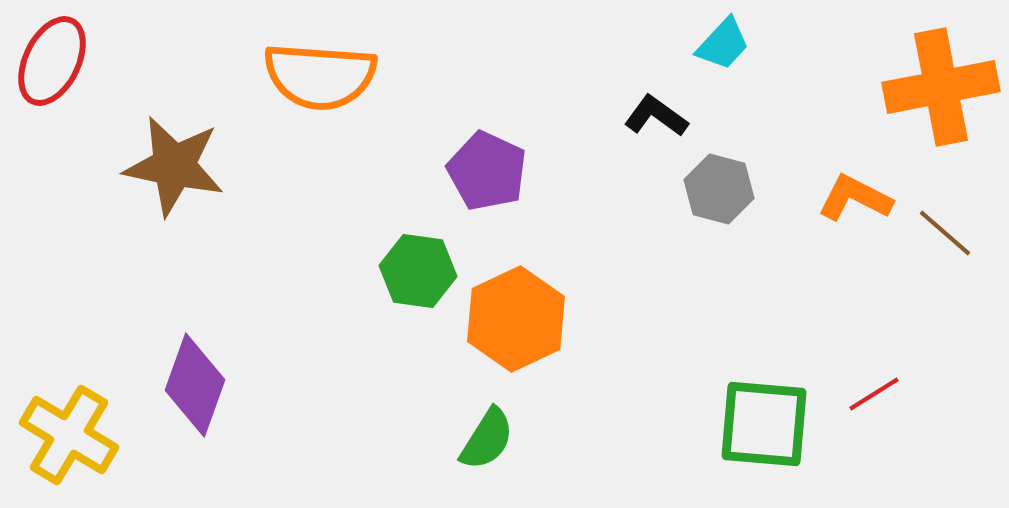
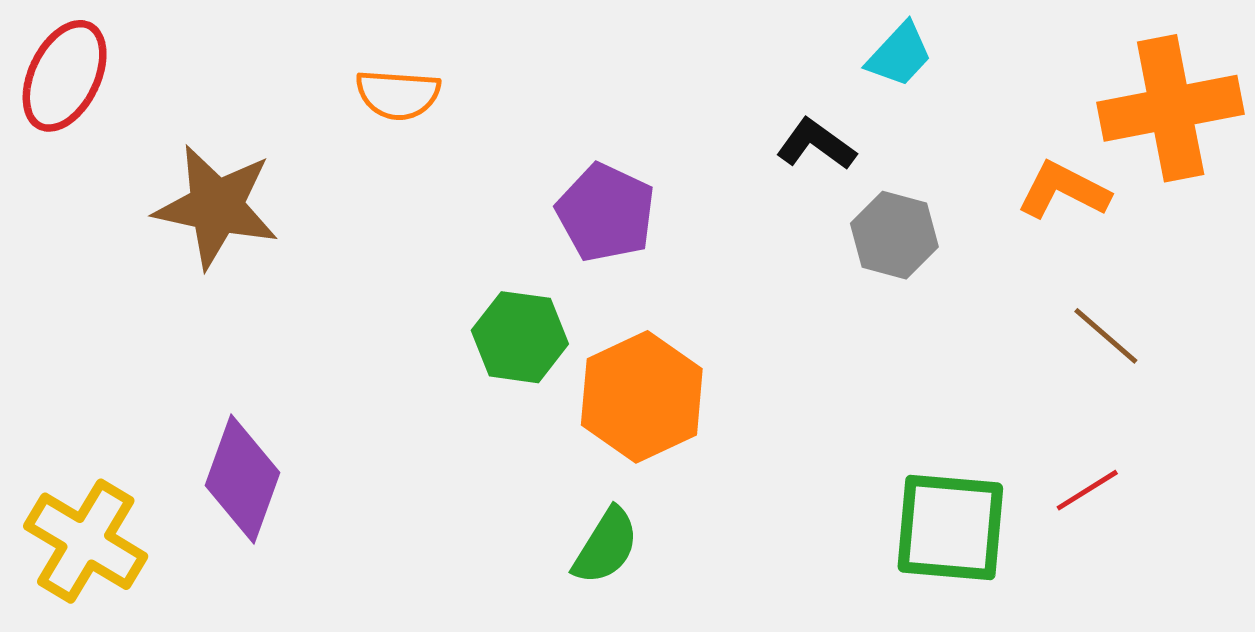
orange semicircle: (320, 76) -> (398, 95), size x0.6
orange L-shape: (855, 198) -> (1064, 190), moved
brown line: (945, 233) -> (1106, 336), moved

